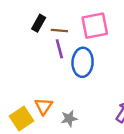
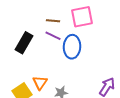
black rectangle: (39, 23) -> (24, 43), moved, size x1.5
purple line: (59, 49) -> (53, 36), turned -49

